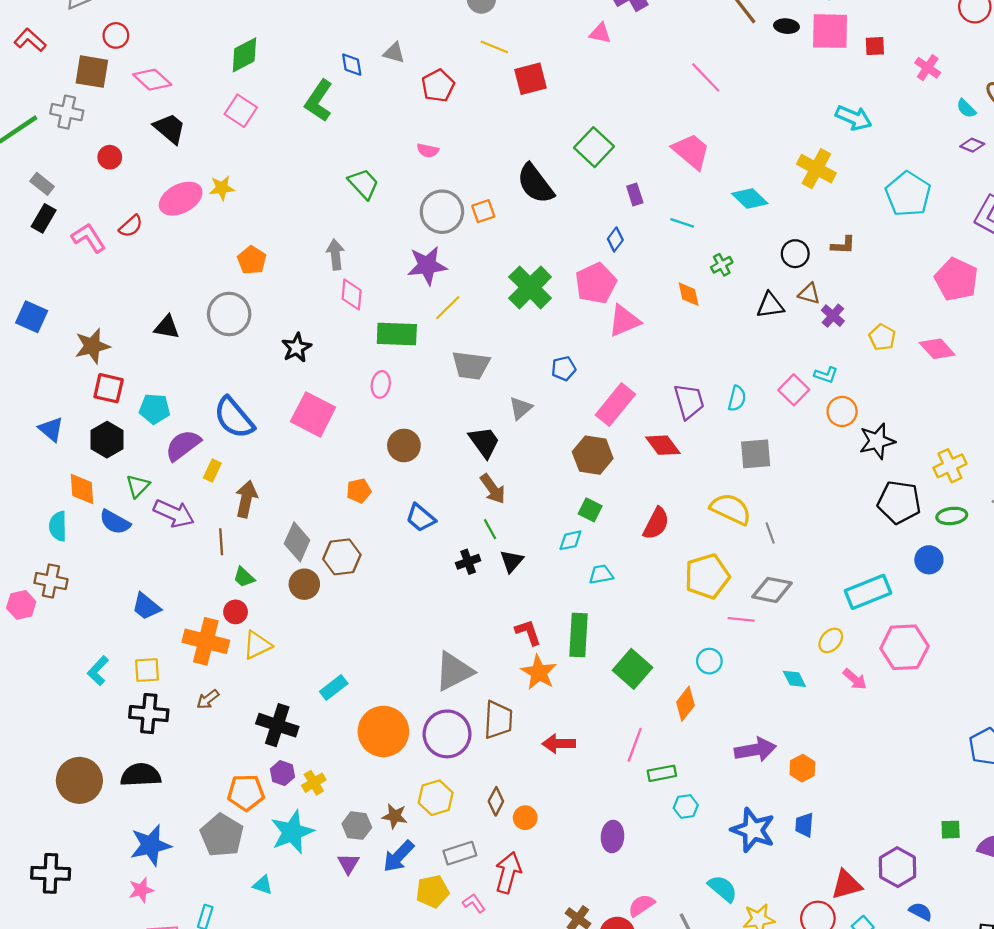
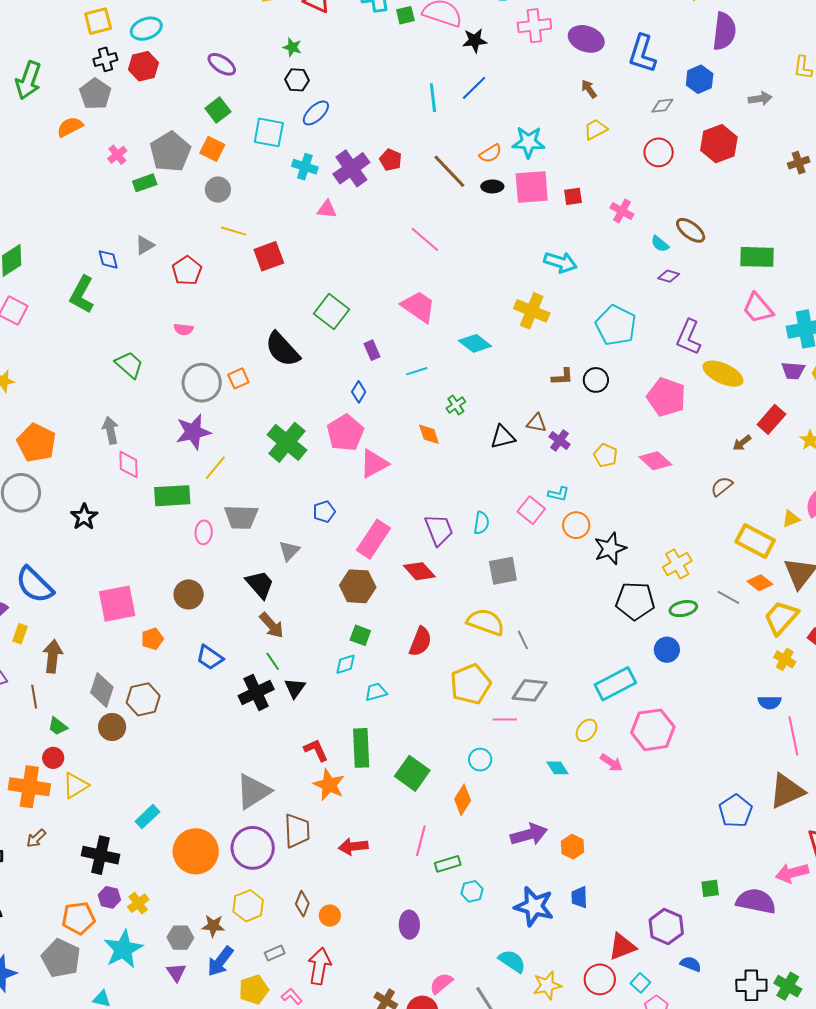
gray triangle: (394, 53) -> (145, 245), turned -40
cyan line: (682, 223) -> (417, 371), turned -30
black circle: (795, 254) -> (596, 380), moved
orange pentagon: (252, 260) -> (36, 443), size x1.5
pink ellipse: (381, 384) -> (204, 532), moved
pink square: (313, 414) -> (117, 604), moved, turned -33
black cross: (468, 562) -> (256, 692), size x1.6
gray rectangle: (460, 853) -> (275, 953), size x0.7

